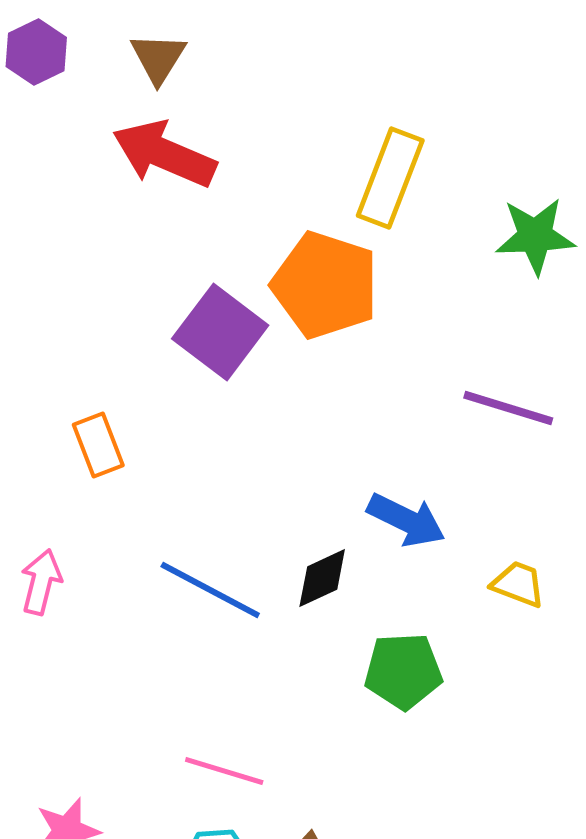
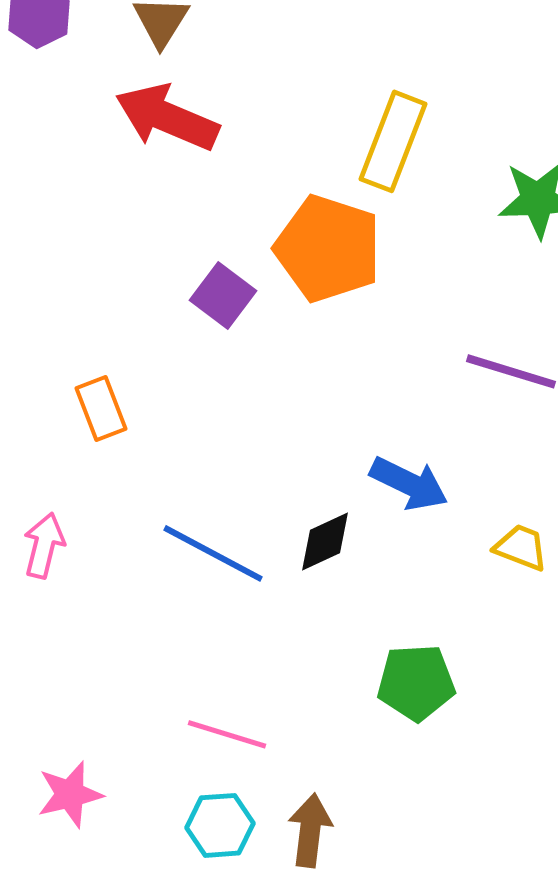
purple square: (220, 332) -> (223, 295), size x0.7
green pentagon: (403, 671) -> (416, 682), moved

